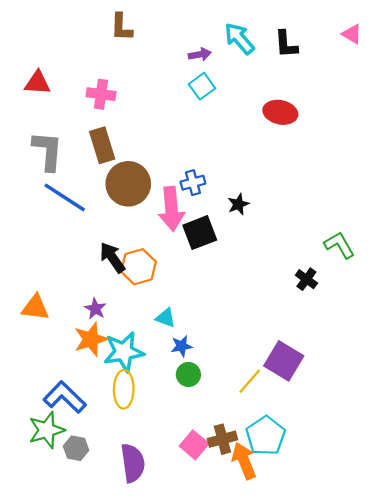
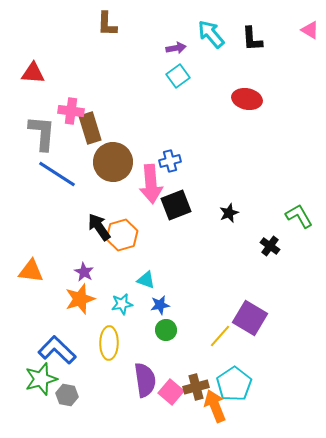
pink cross: (101, 94) -> (71, 111), moved
black star: (238, 204) -> (229, 213), moved
cyan star: (124, 352) -> (122, 304), moved, size x0.6
purple semicircle: (133, 463) -> (145, 380), moved

